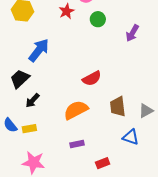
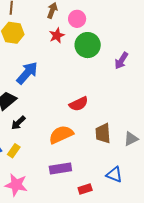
green circle: (98, 19) -> (88, 45), size x1.6
yellow rectangle: (29, 129) -> (14, 151), turned -48
blue triangle: (131, 137) -> (114, 175), moved
purple rectangle: (77, 144) -> (60, 169), size x1.5

